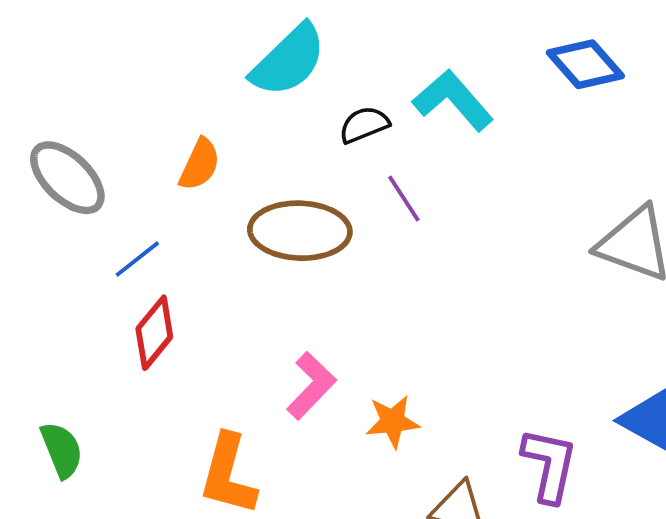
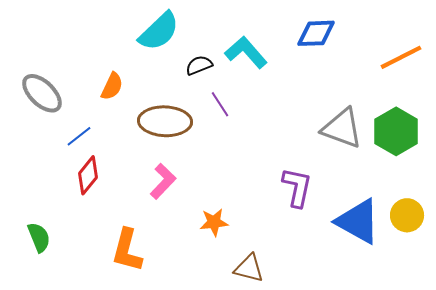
blue diamond: (585, 64) -> (316, 33), turned -51
pink L-shape: (311, 386) -> (163, 181), moved
purple L-shape: (549, 465) -> (297, 187), moved

